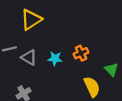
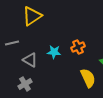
gray triangle: (29, 57) -> (30, 60), moved

